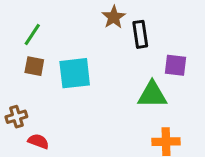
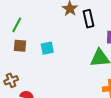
cyan square: (75, 73) -> (47, 48), size x0.6

